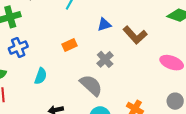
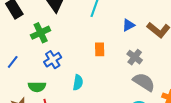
orange rectangle: (69, 45) -> (100, 49), turned -56
gray semicircle: (91, 85) -> (144, 82), moved

